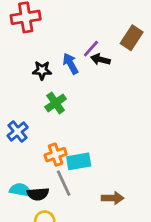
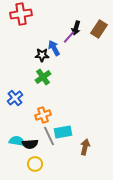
black arrow: (100, 59) -> (76, 28), moved, turned -88
black star: (42, 70) -> (42, 55), moved
cyan rectangle: (79, 161) -> (63, 132), moved
brown arrow: (113, 198) -> (85, 147), turned -77

